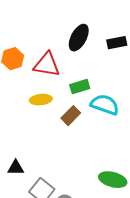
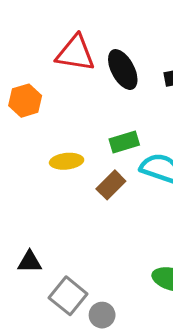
black ellipse: (79, 38) -> (123, 70), turned -56
red triangle: (47, 65) -> (75, 53), moved

